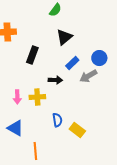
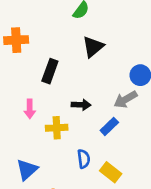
blue rectangle: (72, 63) -> (109, 126), moved
pink arrow: (17, 97) -> (30, 109), moved
blue triangle: (15, 128) -> (27, 170), turned 48

